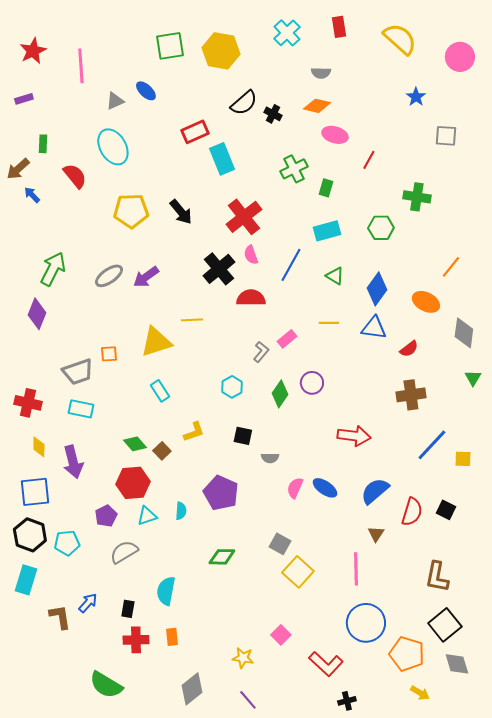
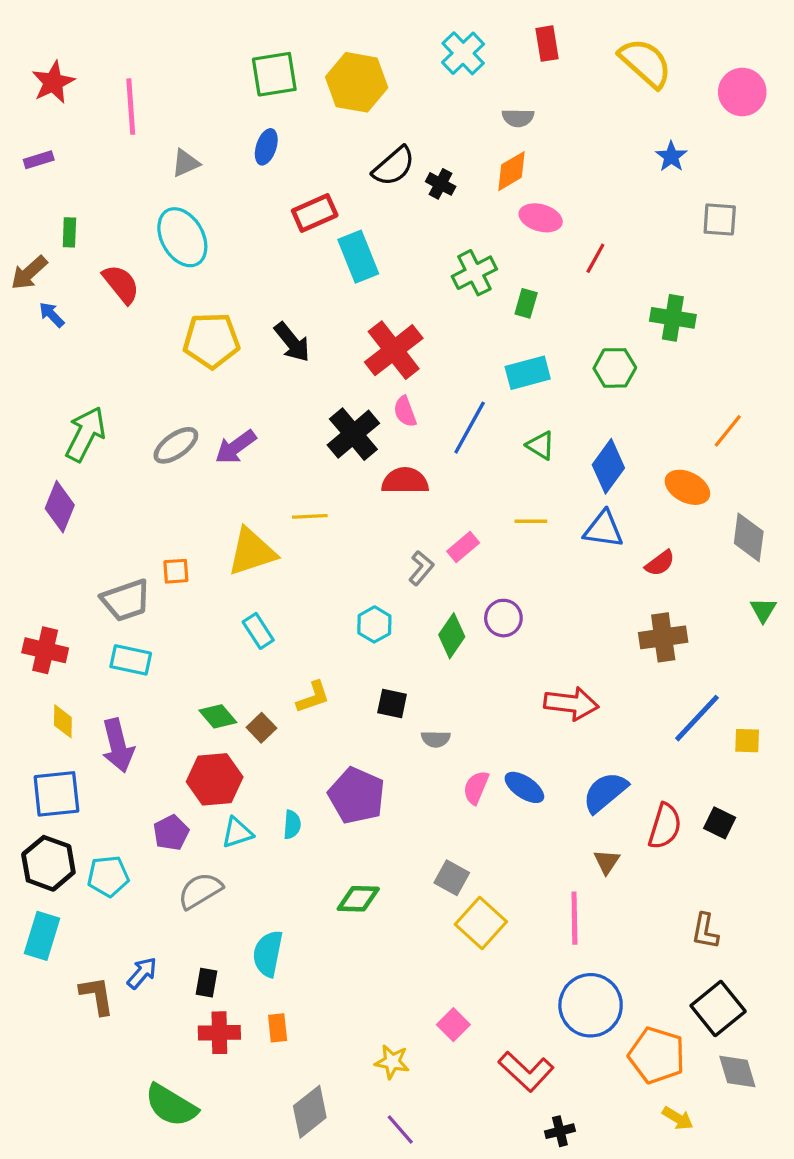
blue ellipse: (146, 91) -> (266, 147), moved, turned 65
orange diamond: (317, 106) -> (512, 171), turned -44
brown L-shape: (437, 577) -> (705, 931), size x0.7

